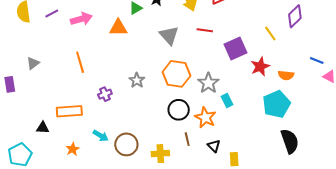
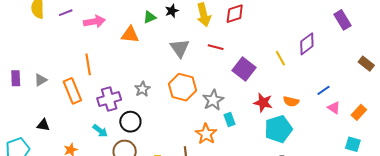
purple square: (235, 49) -> (244, 69), turned -35
blue line: (317, 61) -> (323, 90), turned -64
gray triangle: (33, 63) -> (41, 80), moved
red star: (260, 66) -> (263, 103), moved, turned 30
purple cross: (105, 94) -> (109, 99), size x1.6
black circle: (179, 110) -> (130, 122), moved
orange rectangle: (69, 111) -> (72, 91), moved, turned 65
cyan arrow: (101, 136) -> (100, 131), moved

